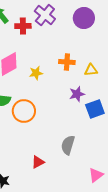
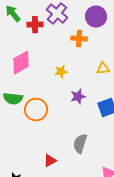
orange cross: (67, 62) -> (79, 39), moved
yellow star: (36, 73) -> (61, 72), moved
purple star: (77, 94) -> (78, 97), moved

